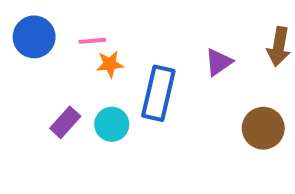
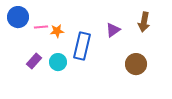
pink line: (92, 41) -> (41, 27), moved

